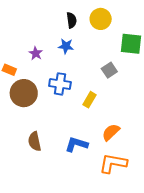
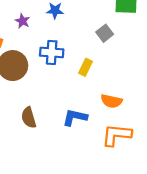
orange semicircle: (111, 132) -> (111, 101), turned -120

